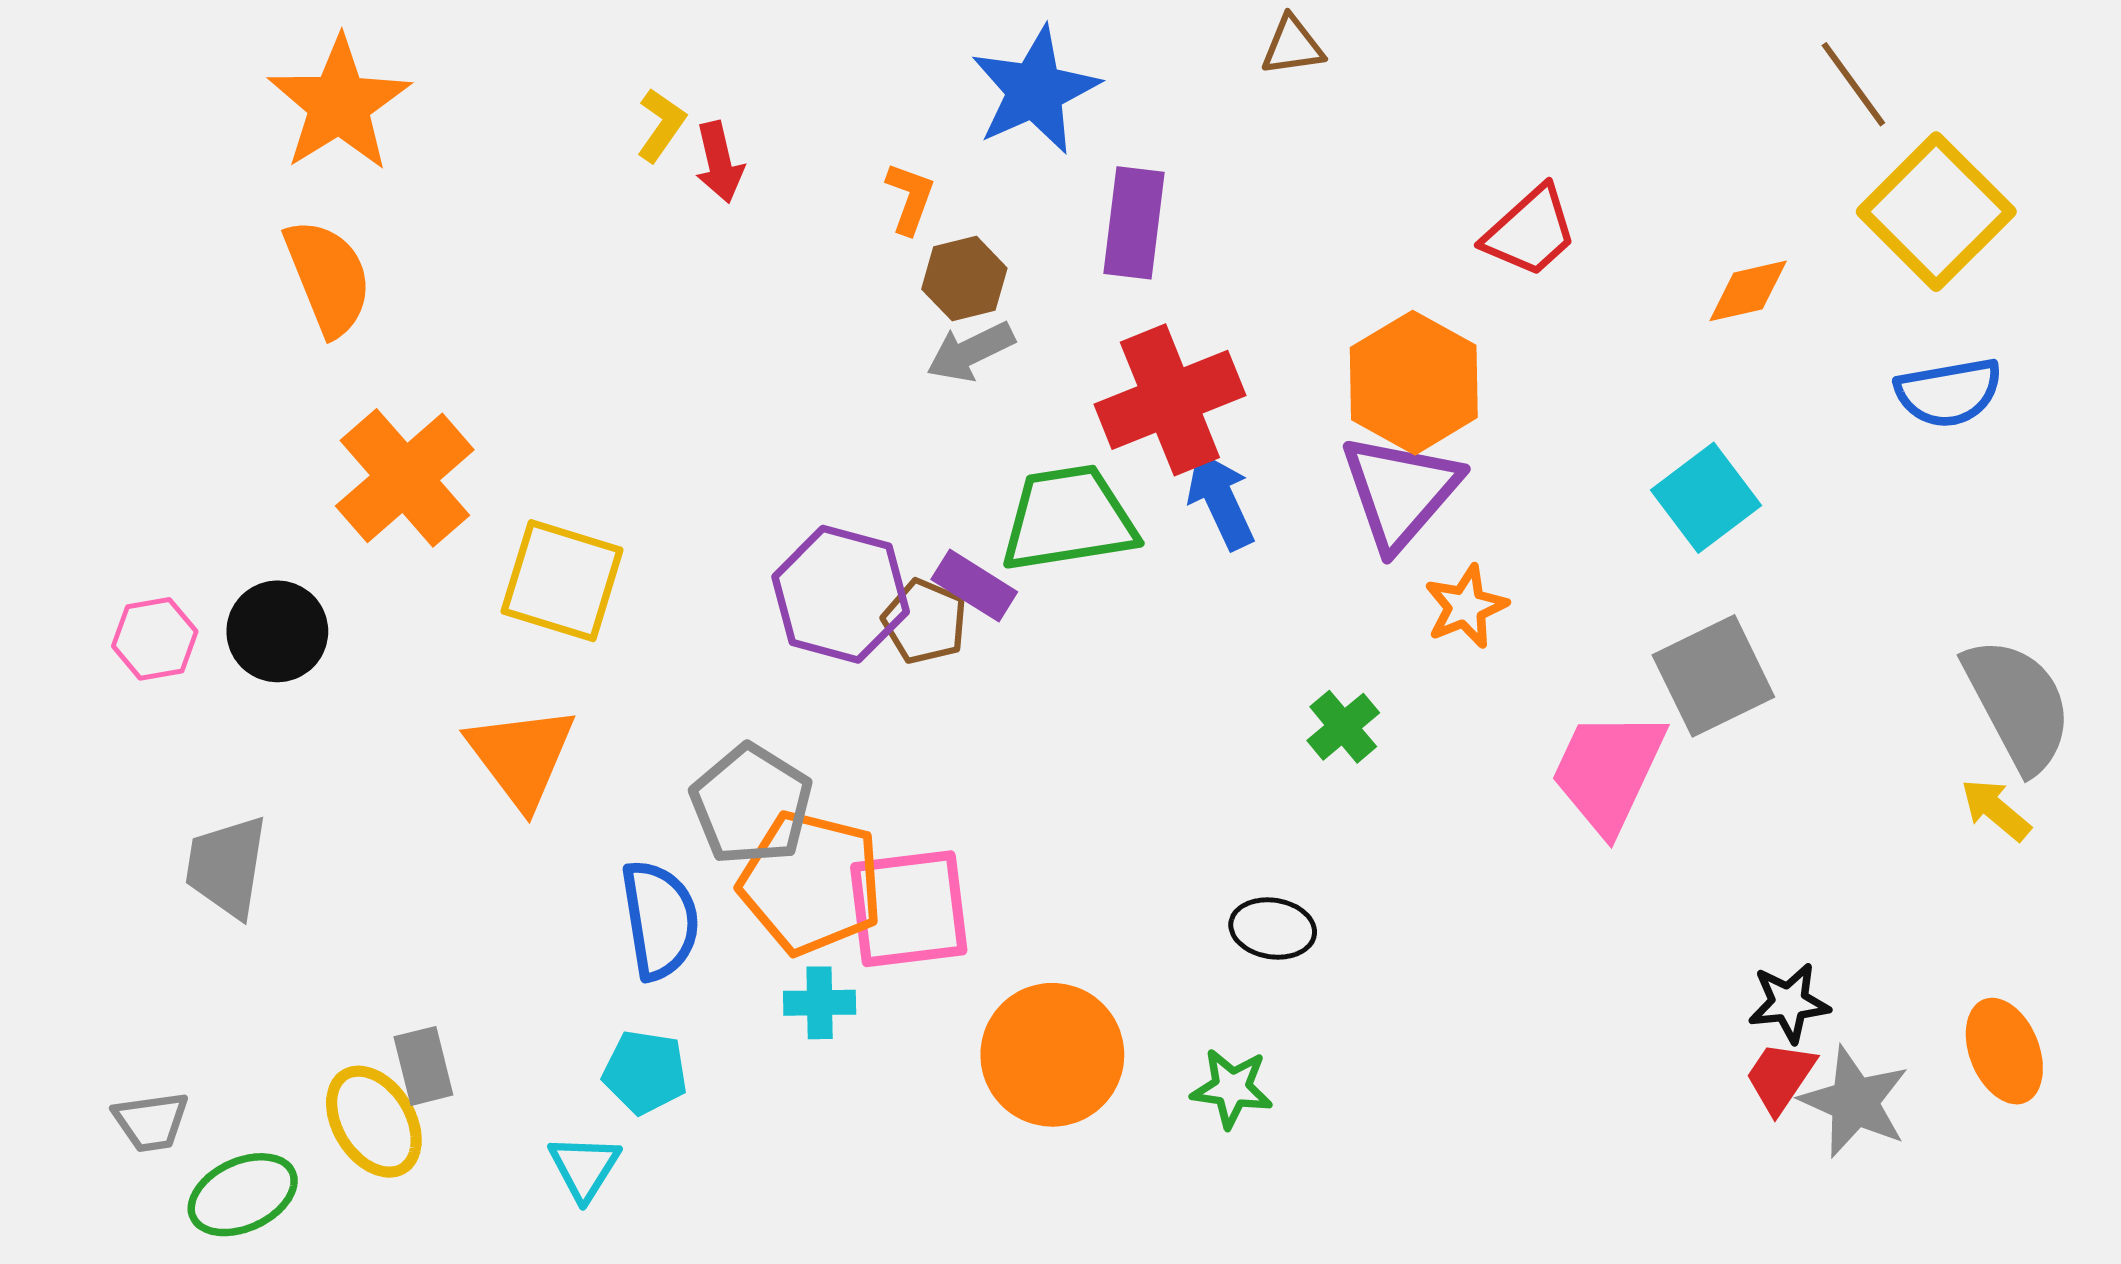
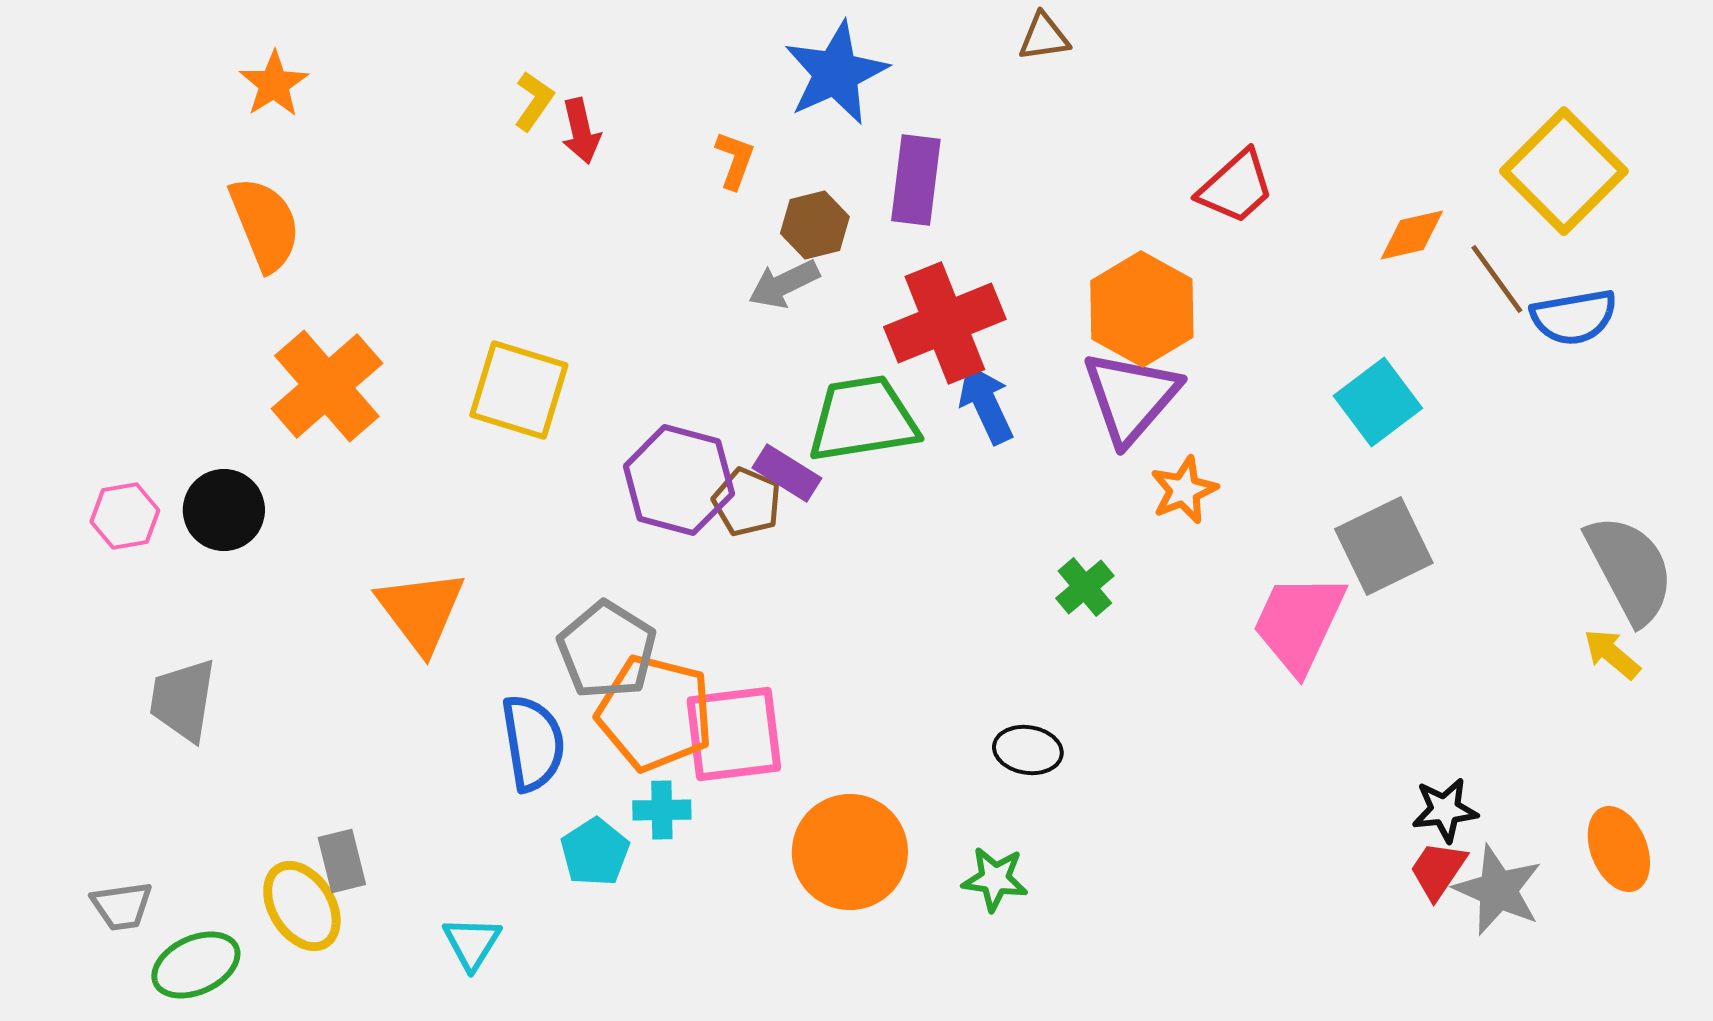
brown line: (1853, 84) -> (1497, 279), moved
orange star: (339, 104) -> (274, 84), size x0.6
brown hexagon: (964, 279) -> (815, 225), moved
yellow square: (562, 581) -> (519, 390), moved
cyan pentagon: (645, 1072) -> (595, 852), moved, turned 30

